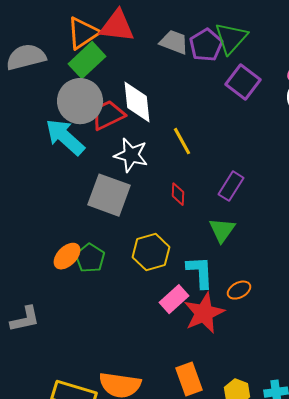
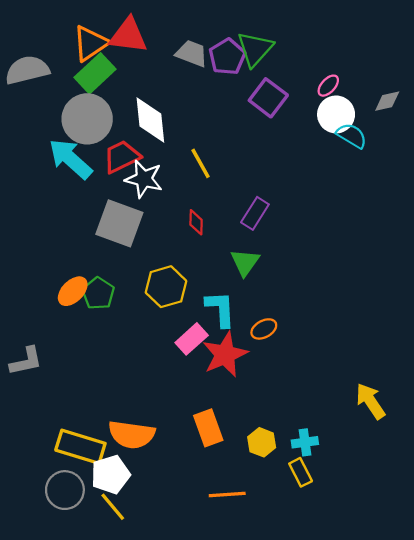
red trapezoid: (108, 115) -> (122, 157), moved

